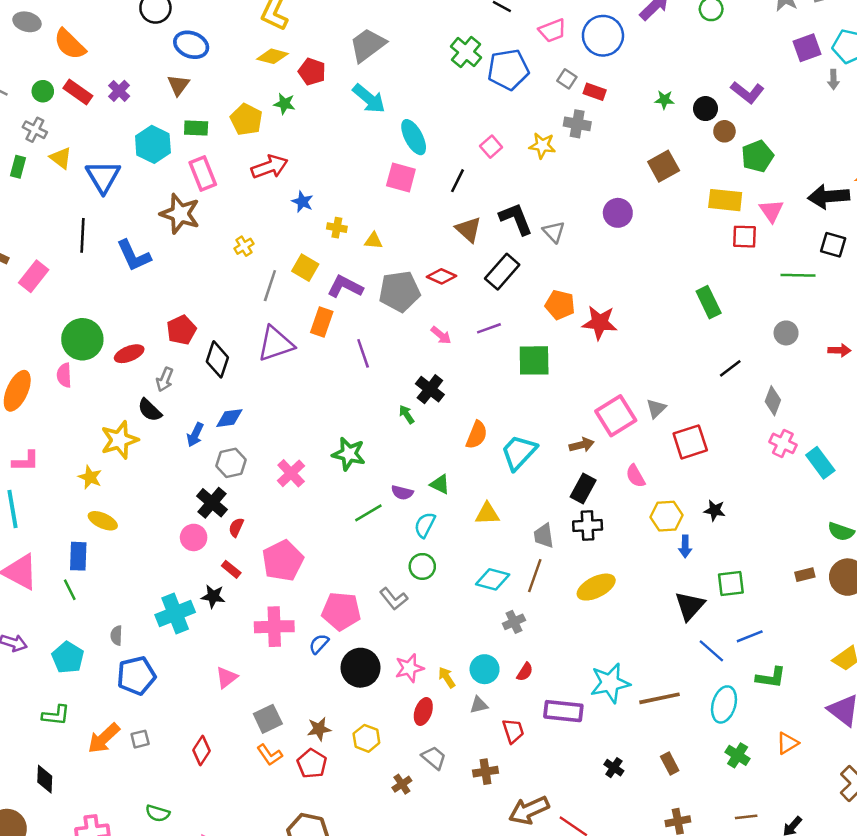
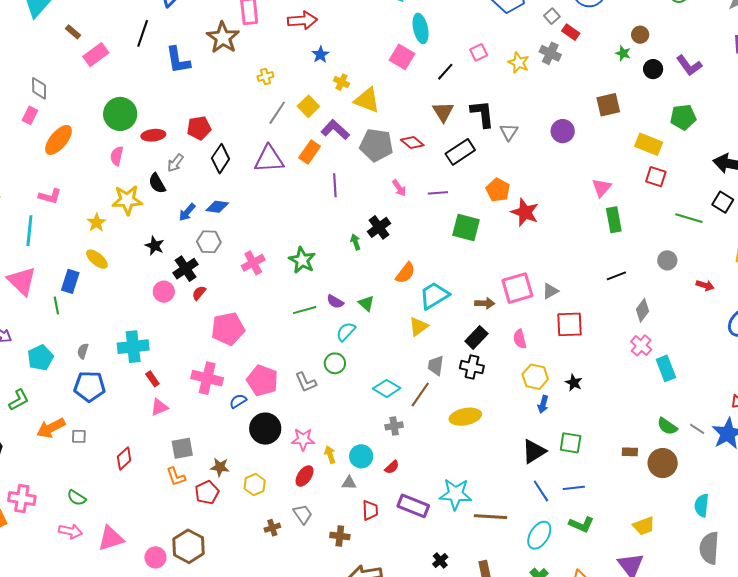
brown circle: (724, 131) -> (640, 35), moved
pink triangle: (771, 211) -> (602, 188), moved
yellow triangle: (373, 241) -> (367, 100), size x1.8
pink semicircle: (64, 375) -> (117, 156), moved
yellow triangle: (487, 514) -> (418, 327), moved, turned -50
red rectangle: (231, 569) -> (152, 379), moved
black star: (213, 596) -> (155, 246), moved
green L-shape: (56, 715) -> (19, 400), turned -50

